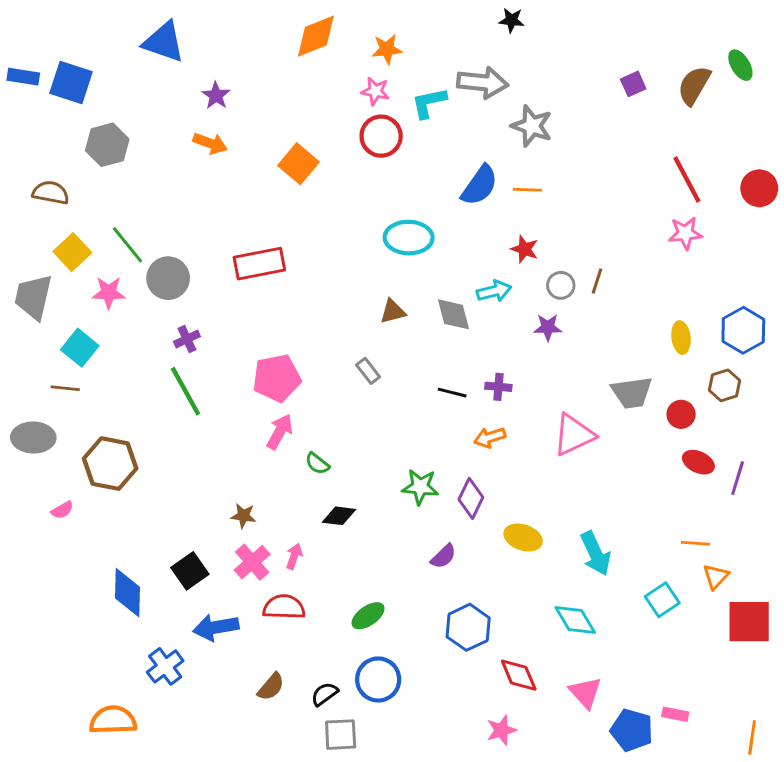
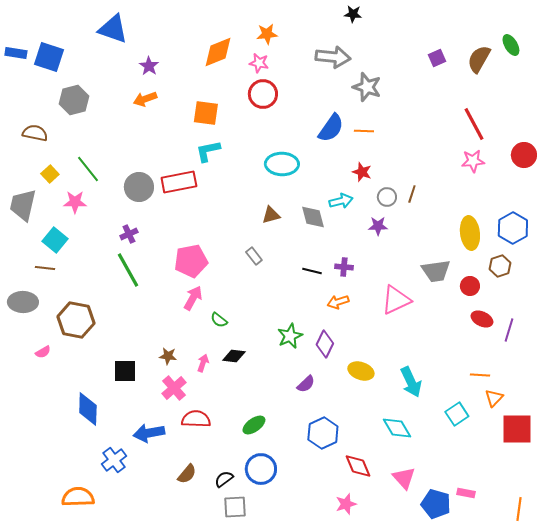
orange diamond: (316, 36) -> (218, 52), moved
cyan L-shape: (429, 103) -> (208, 151), moved
orange arrow: (210, 143) -> (145, 99), turned 140
orange square: (298, 164) -> (206, 113), turned -32
red circle: (759, 188) -> (524, 155), moved
yellow square: (72, 252) -> (50, 174), size x0.7
gray circle: (168, 278) -> (139, 187), moved
yellow ellipse: (681, 338) -> (470, 233), size x1.5
green star: (420, 487) -> (290, 336), turned -30
pink arrow: (294, 556) -> (203, 363), moved
black square: (190, 571) -> (125, 371), moved, turned 35

